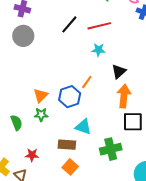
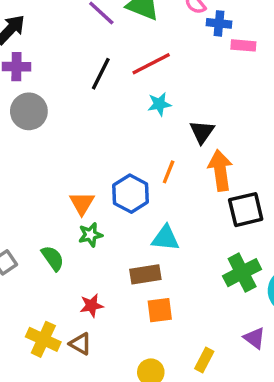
orange line: (87, 82) -> (169, 172), moved
green cross: (111, 149) -> (242, 273), moved
orange square: (70, 167) -> (160, 310), turned -35

